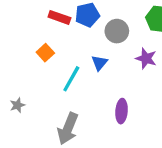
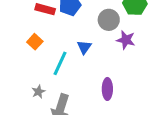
gray circle: (117, 31) -> (109, 20), moved
gray star: (17, 105) -> (38, 92), moved

